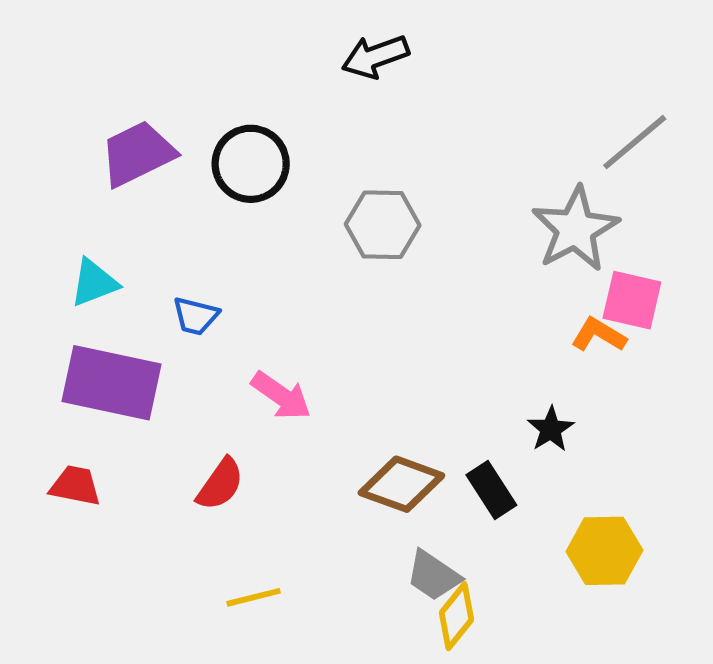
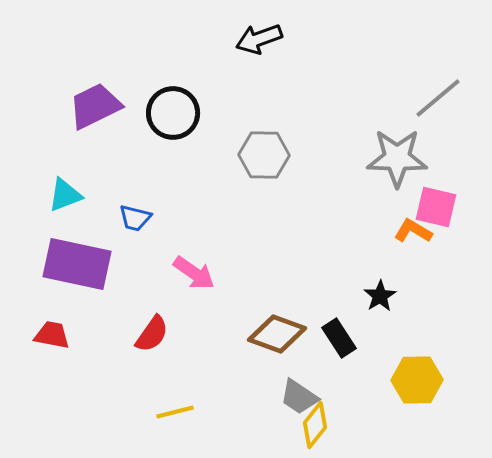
gray star: (575, 229) -> (397, 158), turned 30

